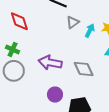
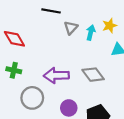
gray circle: (14, 71) -> (32, 98), moved

